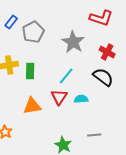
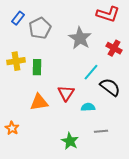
cyan line: (66, 76) -> (91, 72), moved
black semicircle: (103, 77) -> (110, 87), moved
cyan semicircle: (81, 99) -> (88, 107), moved

